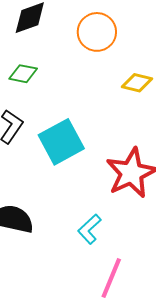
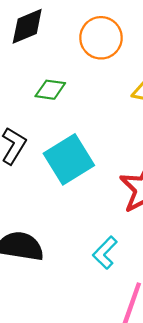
green diamond: (23, 74) -> (50, 90), moved

